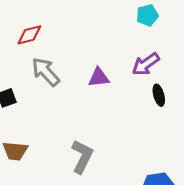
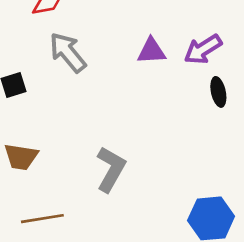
purple triangle: (99, 77) -> (151, 51), moved

